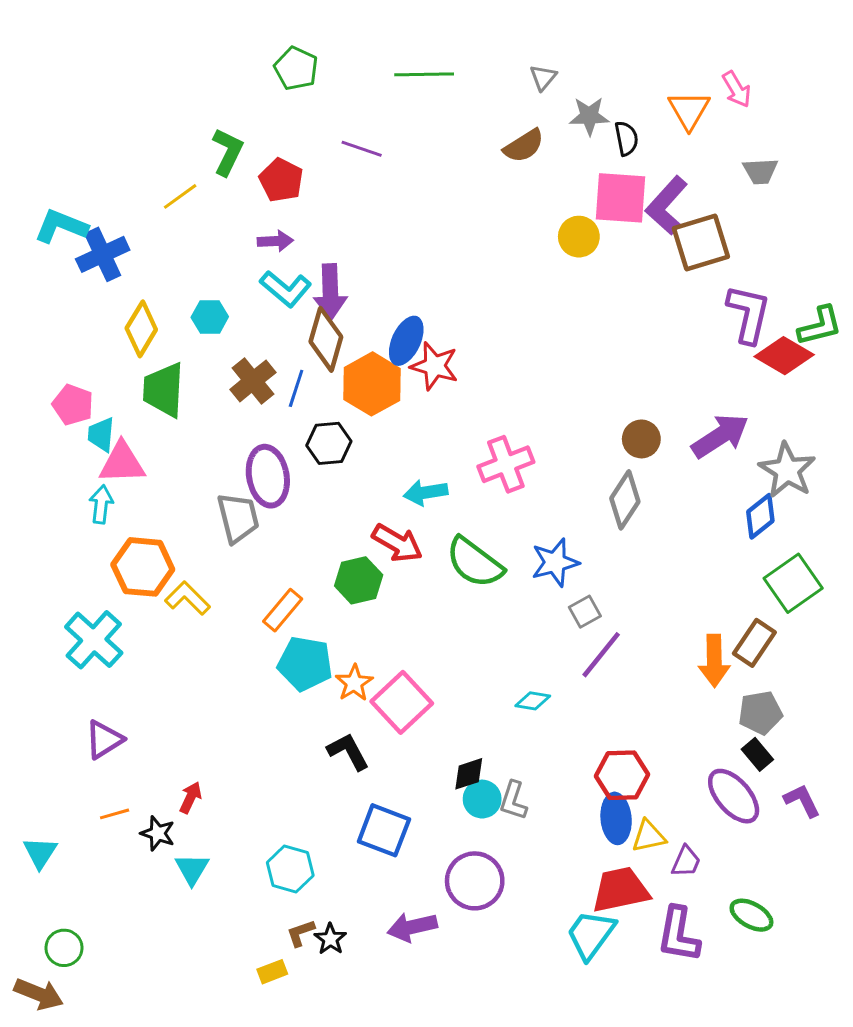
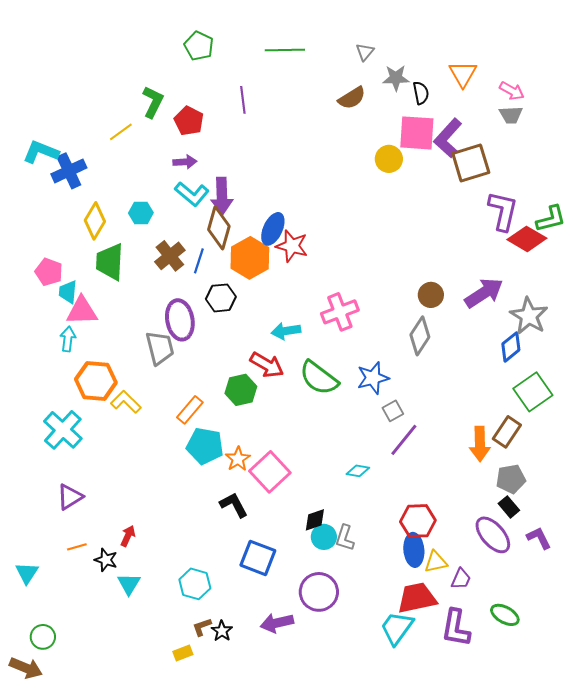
pink arrow: (737, 89) -> (512, 91), moved, turned -30
purple line: (362, 149) -> (243, 100), turned 64

